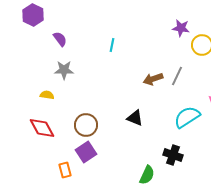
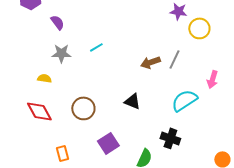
cyan line: (112, 45) -> (96, 47), moved, turned 48
purple square: (86, 152) -> (108, 143), moved

